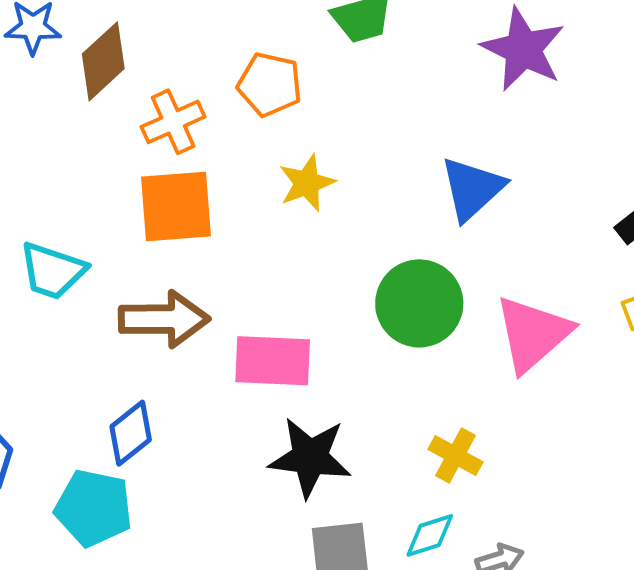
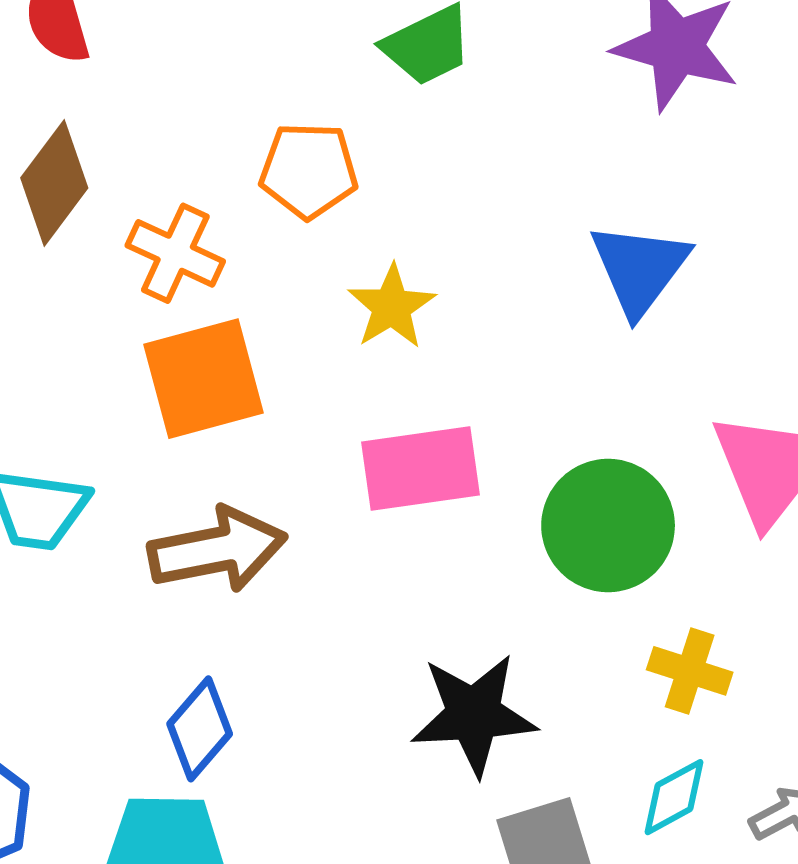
orange cross: (173, 122) -> (175, 253), turned -30
green circle: (419, 303) -> (608, 525), moved
pink rectangle: (273, 361) -> (420, 468), moved

